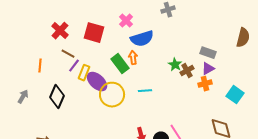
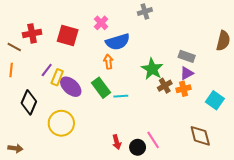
red cross: (60, 31) -> (32, 33), turned 36
brown line: (68, 54) -> (14, 47), moved
green rectangle: (120, 64) -> (101, 88), moved
green star: (175, 65) -> (152, 69), size x1.5
brown cross: (187, 71) -> (165, 86), moved
yellow circle: (112, 95) -> (61, 123), moved

